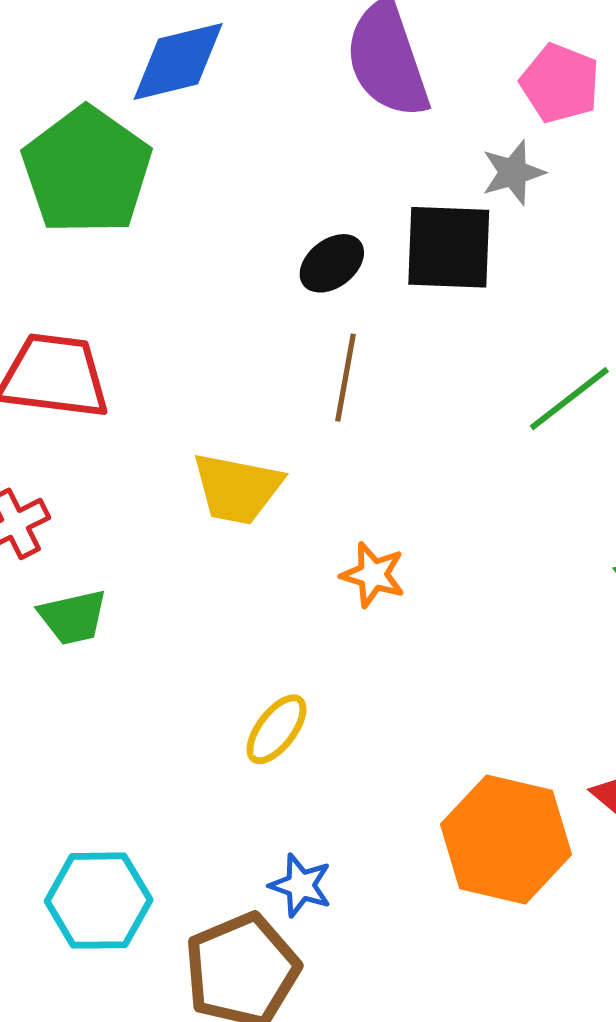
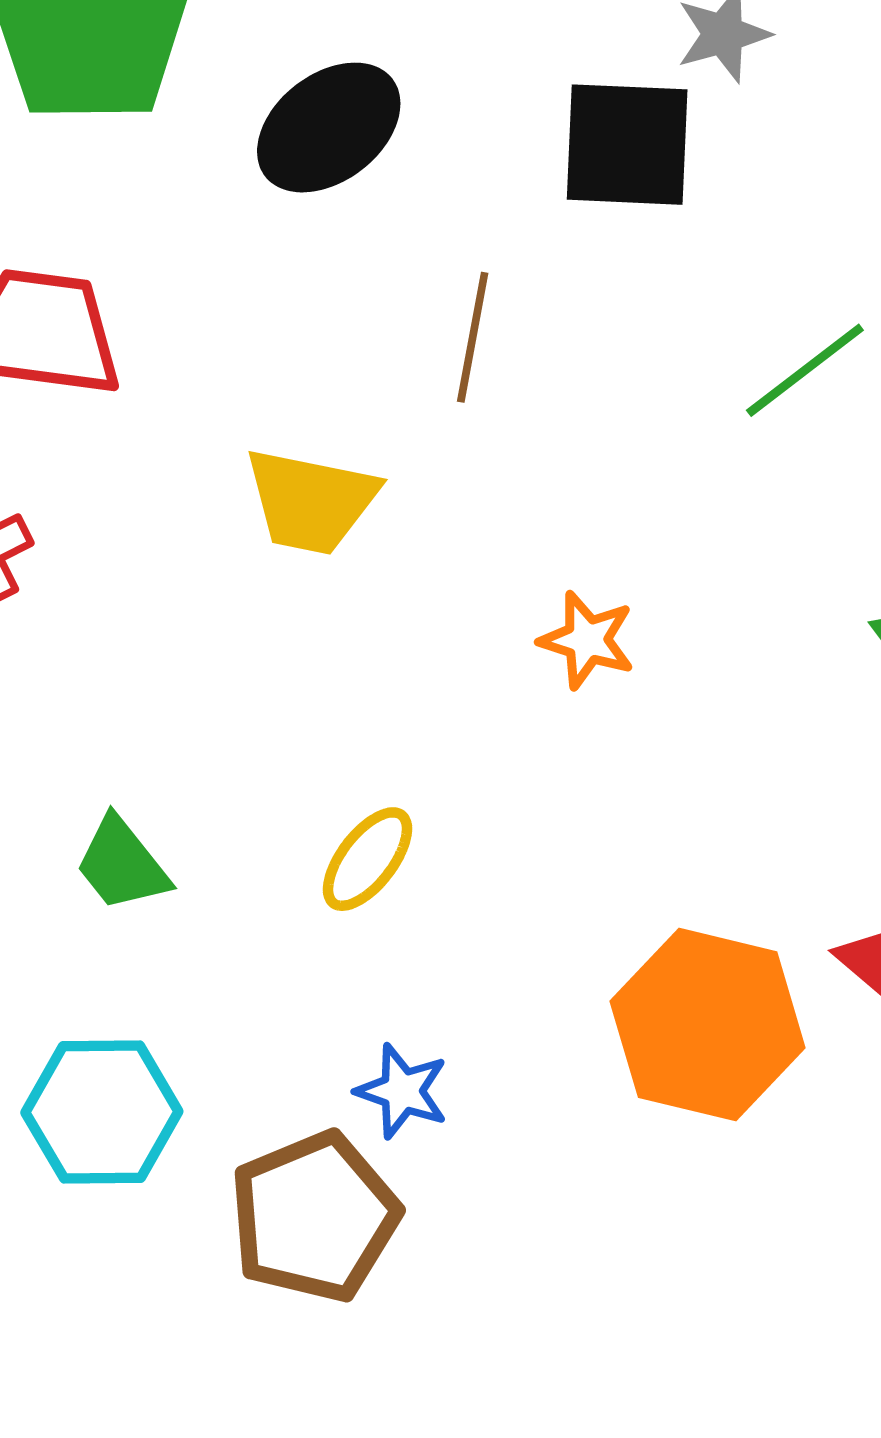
black ellipse: (332, 263) -> (329, 128), moved, size x1.5
orange star: (373, 575) -> (587, 640), moved
green trapezoid: (73, 617) -> (122, 864), moved, turned 64

